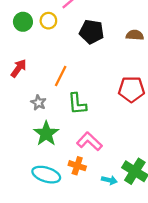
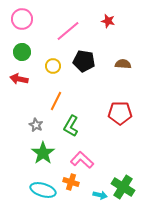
yellow circle: (48, 21) -> (53, 66), moved
red arrow: (19, 68) -> (19, 79), moved, turned -114
green L-shape: (77, 104) -> (71, 126), turned 35

